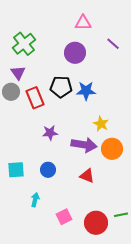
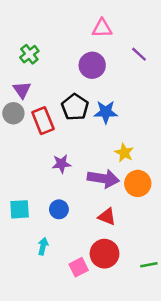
green cross: (24, 44) -> (29, 54), size x0.7
black pentagon: (61, 87) -> (75, 107), turned 30
red circle: (96, 223) -> (105, 254), moved

